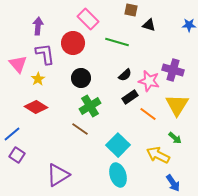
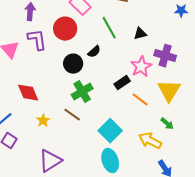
black triangle: (149, 25) -> (140, 34), moved, turned -32
green line: (117, 42) -> (109, 28), turned 45
black semicircle: (125, 75) -> (94, 52), moved
yellow star: (38, 79) -> (43, 121), moved
pink star: (149, 81) -> (141, 67), turned 30
red diamond: (36, 107) -> (28, 93), turned 35

